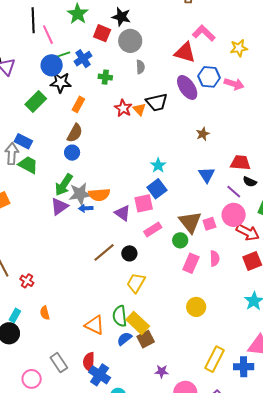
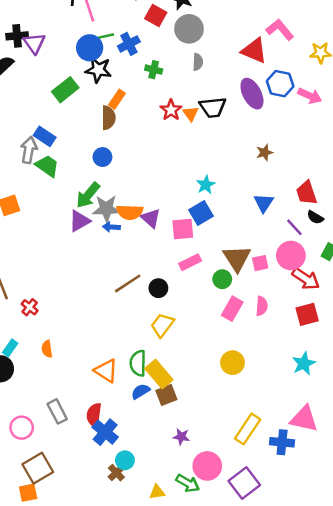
brown semicircle: (75, 133) -> (108, 118), moved, turned -36
red trapezoid: (240, 163) -> (307, 193), turned -120
purple triangle: (123, 213) -> (151, 218), moved

